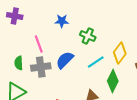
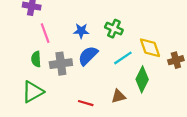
blue star: (62, 21) -> (81, 31), moved
pink line: (39, 44) -> (45, 33), moved
yellow diamond: (120, 53) -> (150, 48), turned -55

